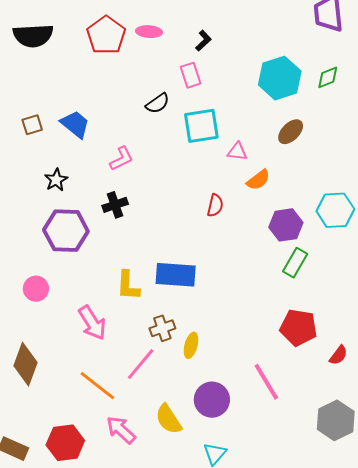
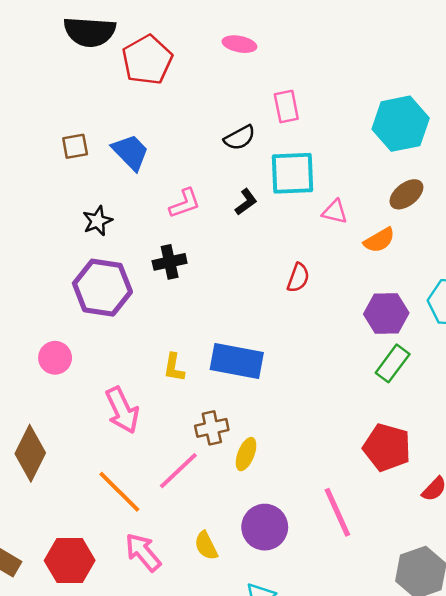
red pentagon: (106, 35) -> (147, 60), moved
black L-shape: (203, 41) -> (246, 202), moved
orange semicircle: (258, 180) -> (379, 240), moved
yellow L-shape: (128, 285) -> (174, 368), size x0.7
yellow semicircle: (169, 419) -> (206, 546), size x0.7

